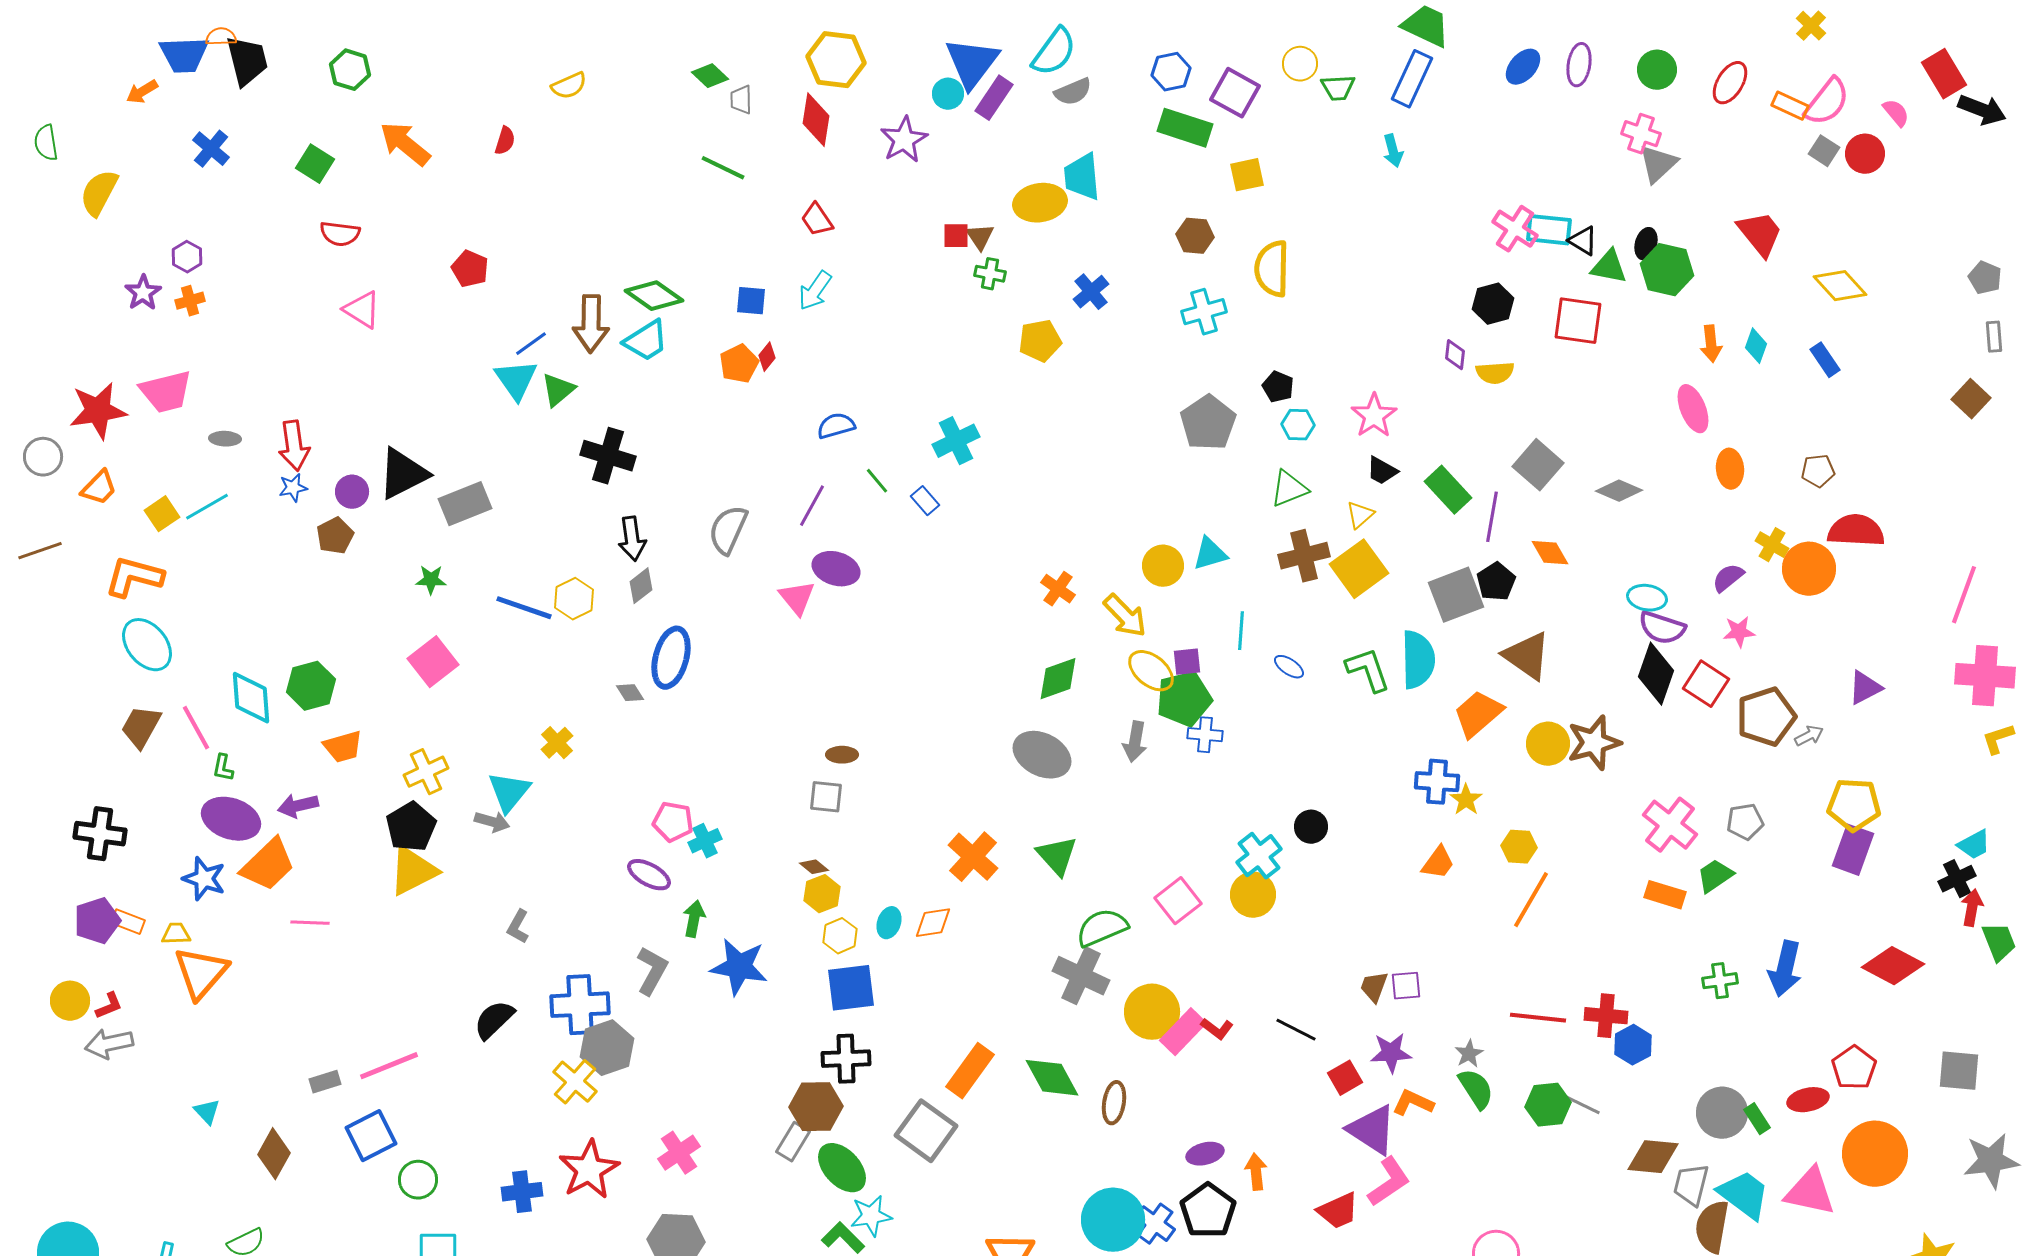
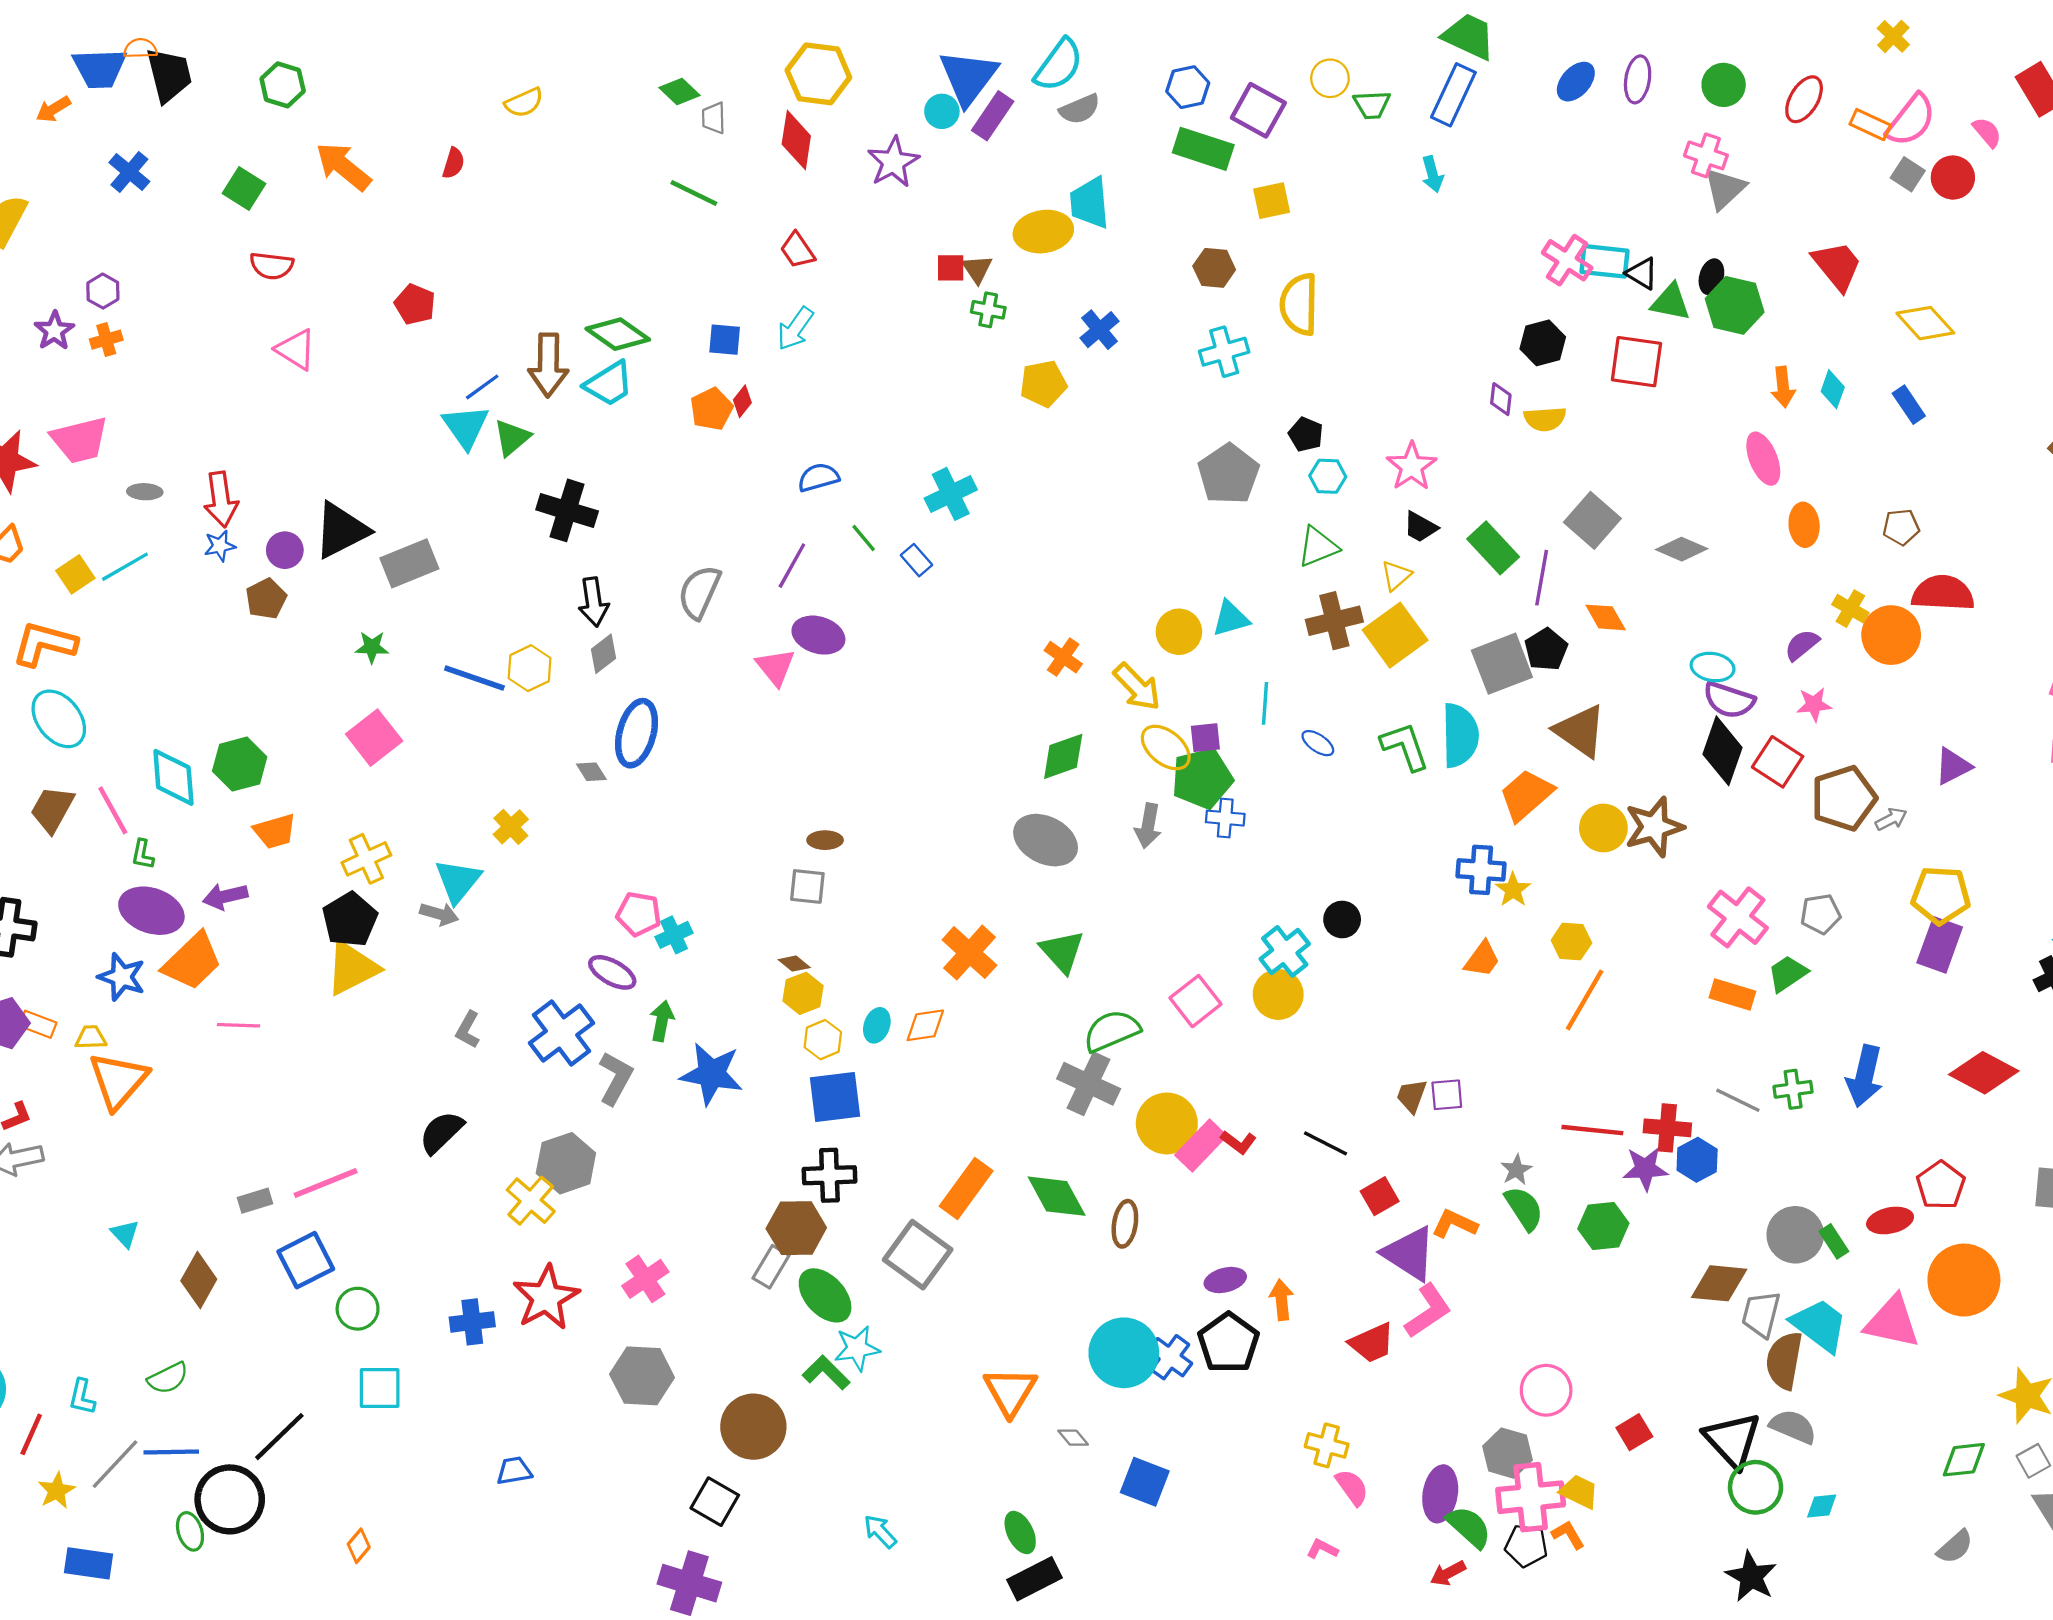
blue cross: (580, 1005) -> (562, 1033), moved, turned -34
purple star: (1391, 1053) -> (1645, 1169), moved
gray line: (1580, 1104) -> (1738, 1100), moved

